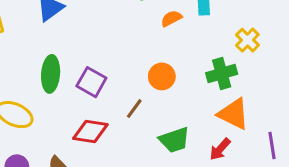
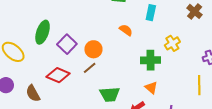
orange semicircle: (171, 18) -> (126, 30), moved, turned 48
orange circle: (162, 76) -> (93, 49), moved
orange triangle: (233, 114) -> (151, 88), size x0.6

